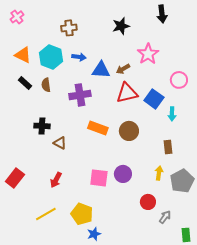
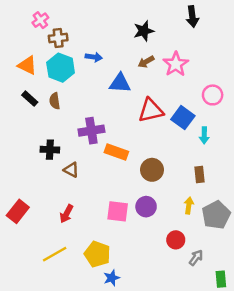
pink cross: (17, 17) -> (40, 20), moved
brown cross: (69, 28) -> (58, 38), moved
blue arrow: (79, 57) -> (94, 57), moved
brown arrow: (123, 69) -> (146, 62), moved
purple cross: (80, 95) -> (91, 131), moved
brown circle: (129, 131) -> (152, 170), moved

